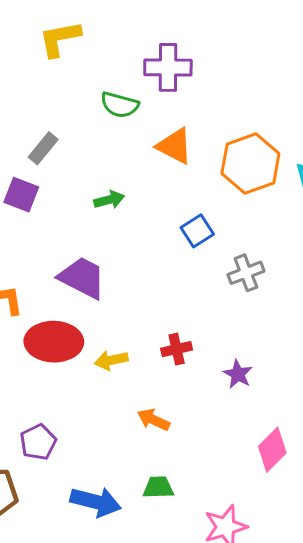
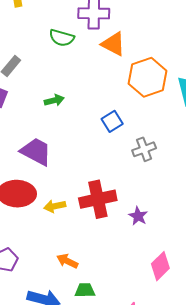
orange triangle: (175, 146) -> (113, 44), moved
red cross: (177, 349) -> (98, 199), size x1.8
orange arrow: (153, 420) -> (67, 261), moved

